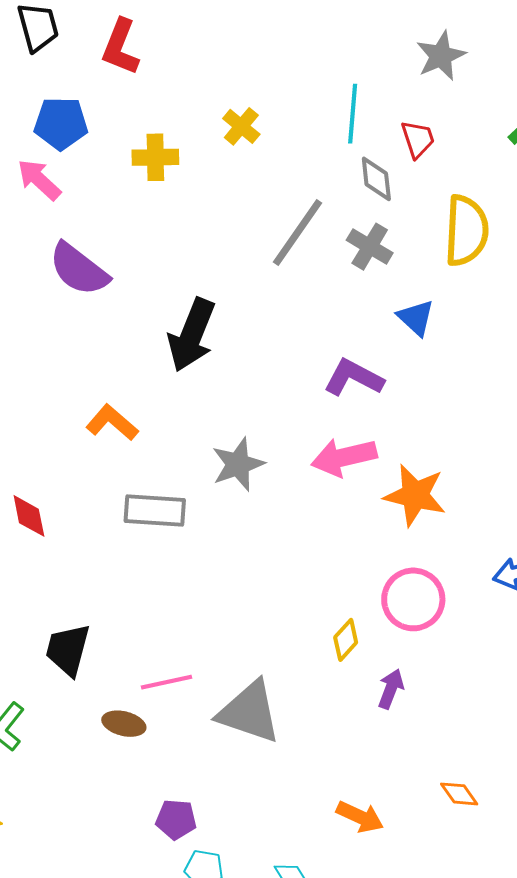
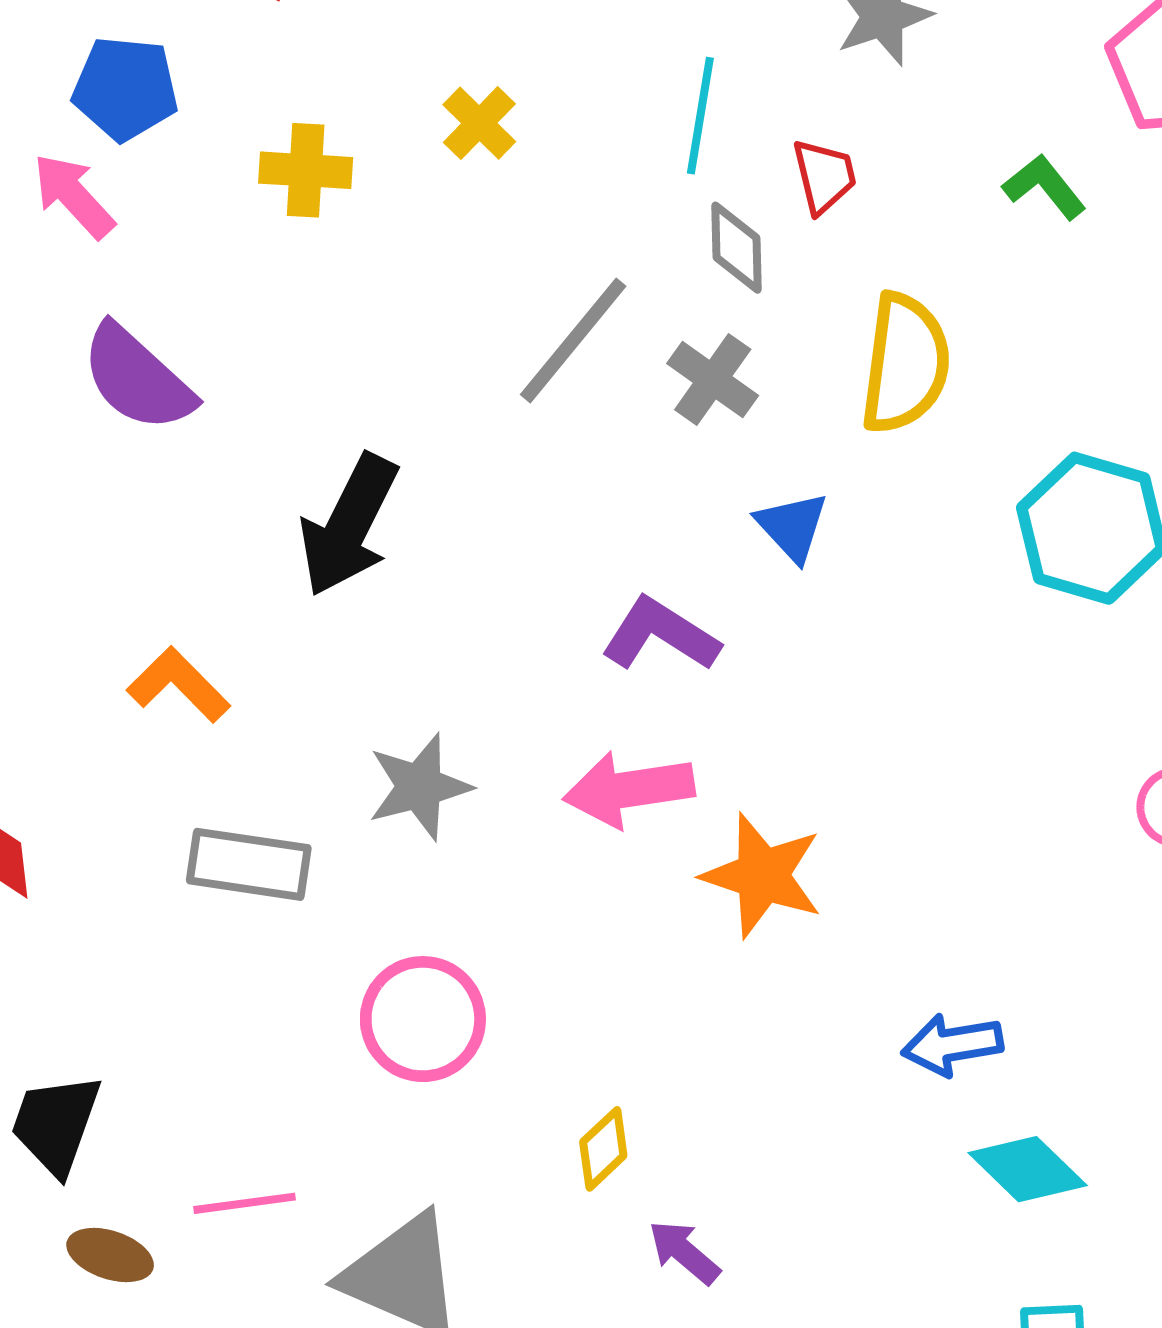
pink circle: (413, 599) -> (423, 1019), moved
purple arrow: (391, 689) -> (684, 1252), turned -75
brown ellipse: (124, 724) -> (110, 1255), moved

